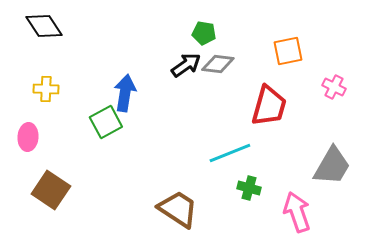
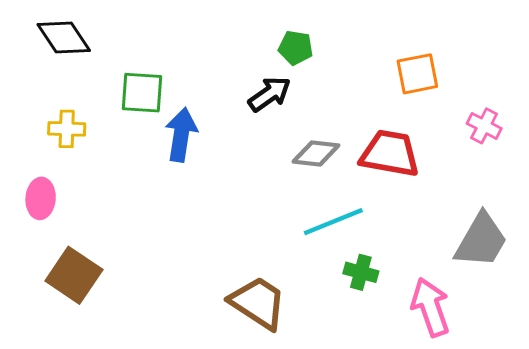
gray diamond: (218, 64) -> (316, 153), moved
red trapezoid: (269, 106) -> (390, 153), turned -96
green square: (106, 122) -> (142, 93), moved, turned 32

